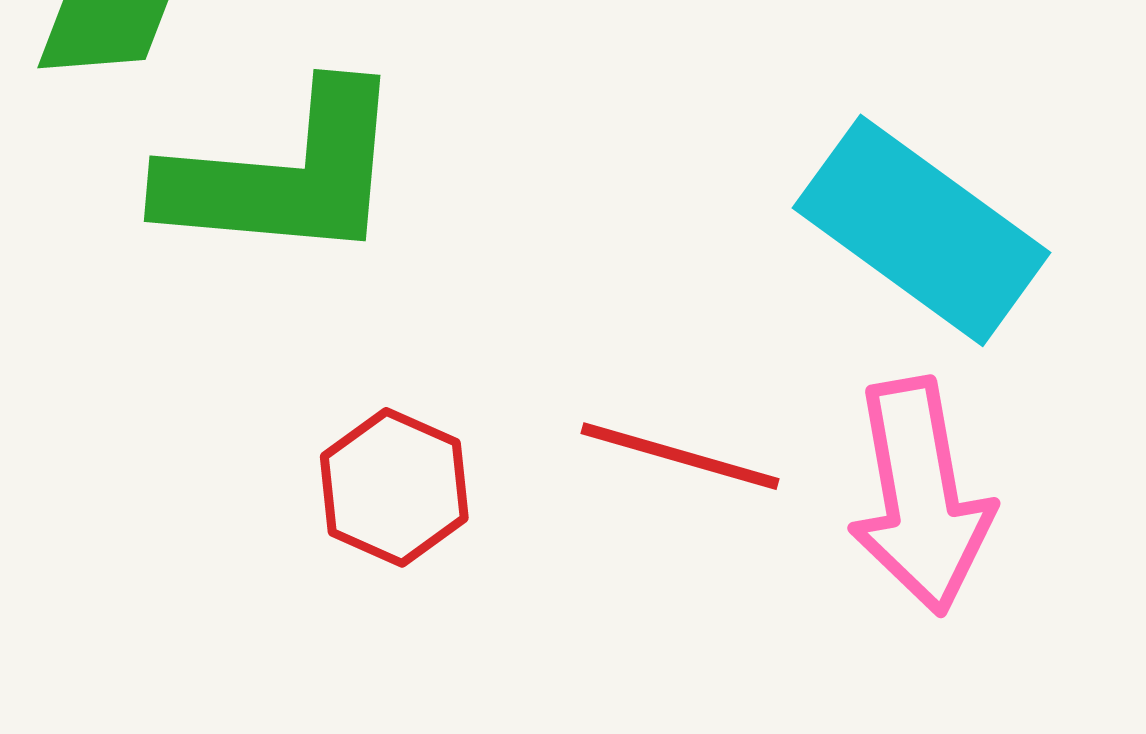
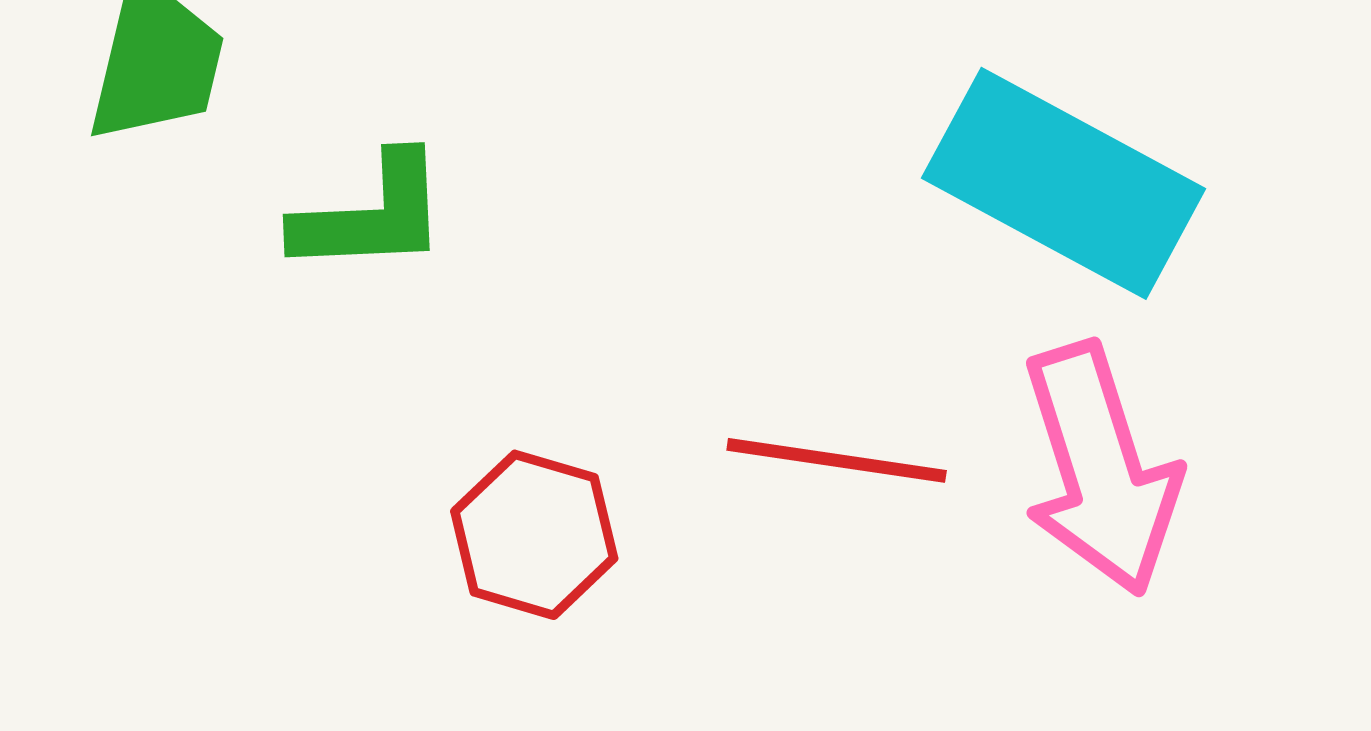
green L-shape: (284, 175) -> (371, 215), size x0.6

